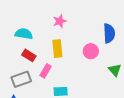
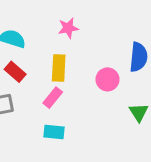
pink rectangle: (46, 71) -> (53, 98), moved

